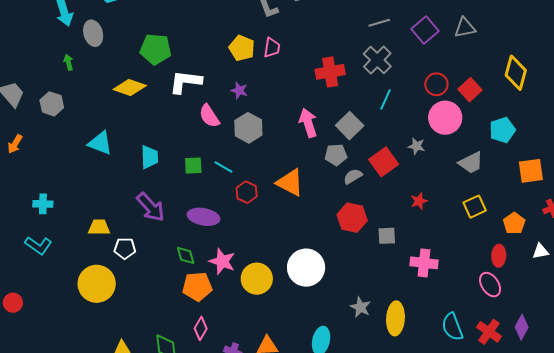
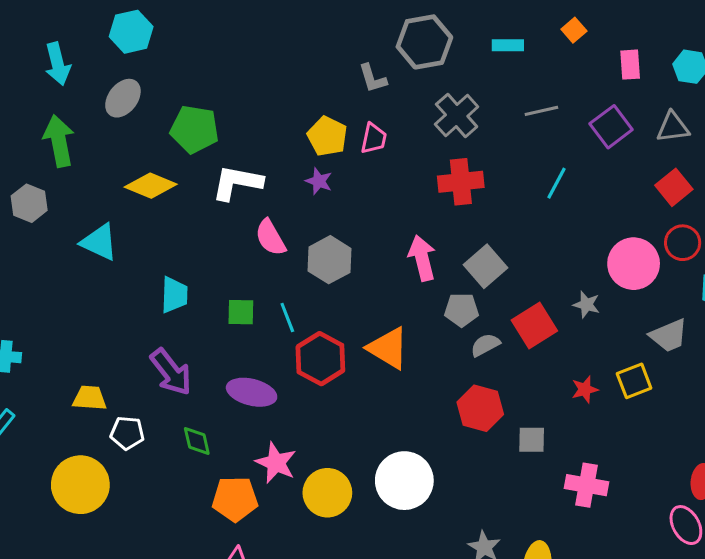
gray ellipse: (93, 33) -> (123, 98), moved, turned 50
gray cross: (377, 60) -> (457, 115), moved
green arrow: (68, 62) -> (59, 141), size x2.0
red circle: (436, 84) -> (683, 243), moved
purple star: (239, 90) -> (319, 181), moved
red square: (470, 90) -> (674, 187), moved
cyan line: (386, 99) -> (557, 183), moved
cyan triangle: (100, 143) -> (99, 242), moved
cyan line: (224, 167) -> (287, 318), turned 36
red hexagon: (247, 192) -> (320, 359), size x1.5
yellow square: (475, 207) -> (634, 381), moved
green diamond: (186, 255) -> (197, 441), moved

